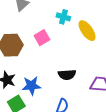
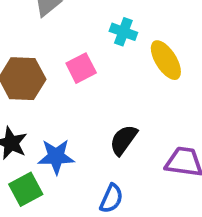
black semicircle: (67, 75) -> (123, 140), turned 126

